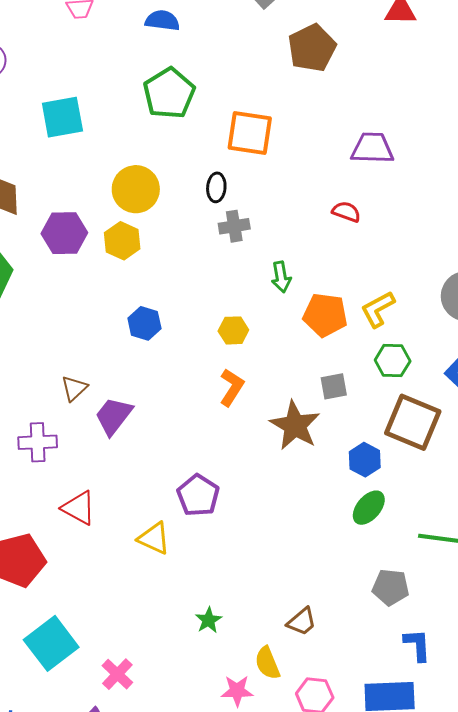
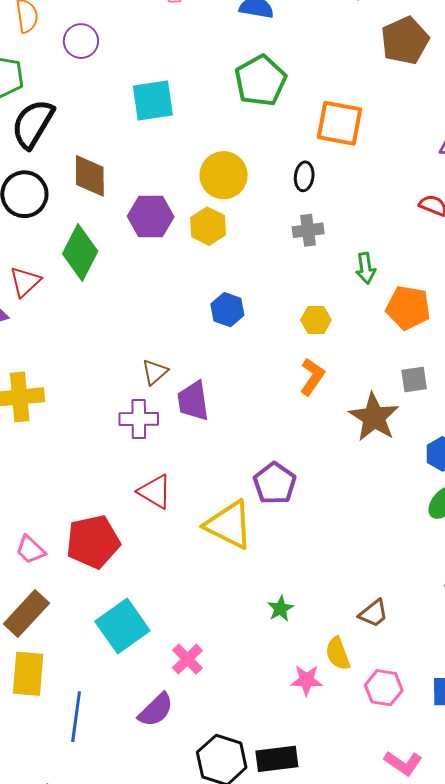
gray cross: (234, 226) -> (308, 230), moved
purple trapezoid: (114, 416) -> (193, 401), turned -48
purple cross: (38, 442) -> (139, 419), moved
yellow triangle: (154, 538) -> (229, 525), size x1.5

